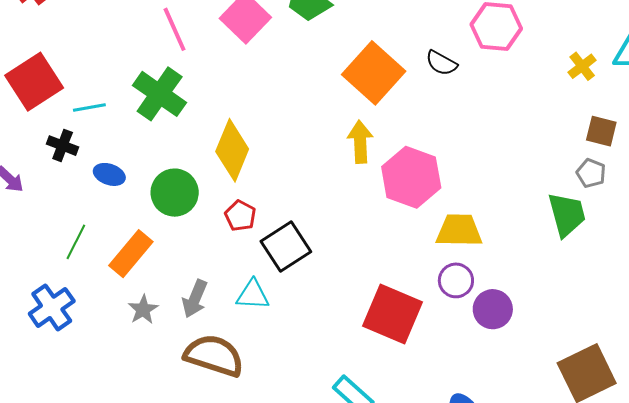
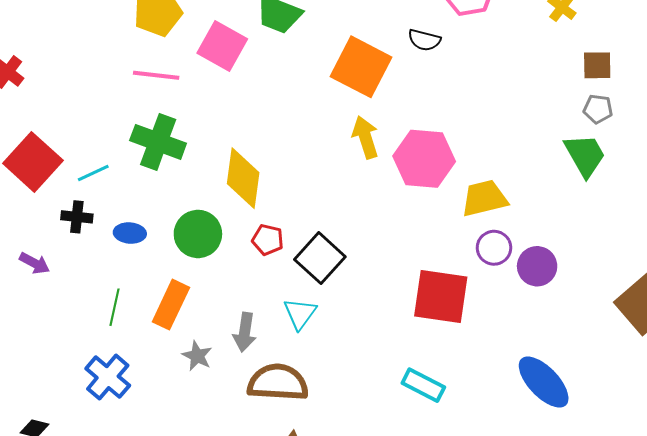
pink line: (175, 29) -> (156, 75), turned -45
cyan triangle: (253, 295) -> (300, 314), turned -42

